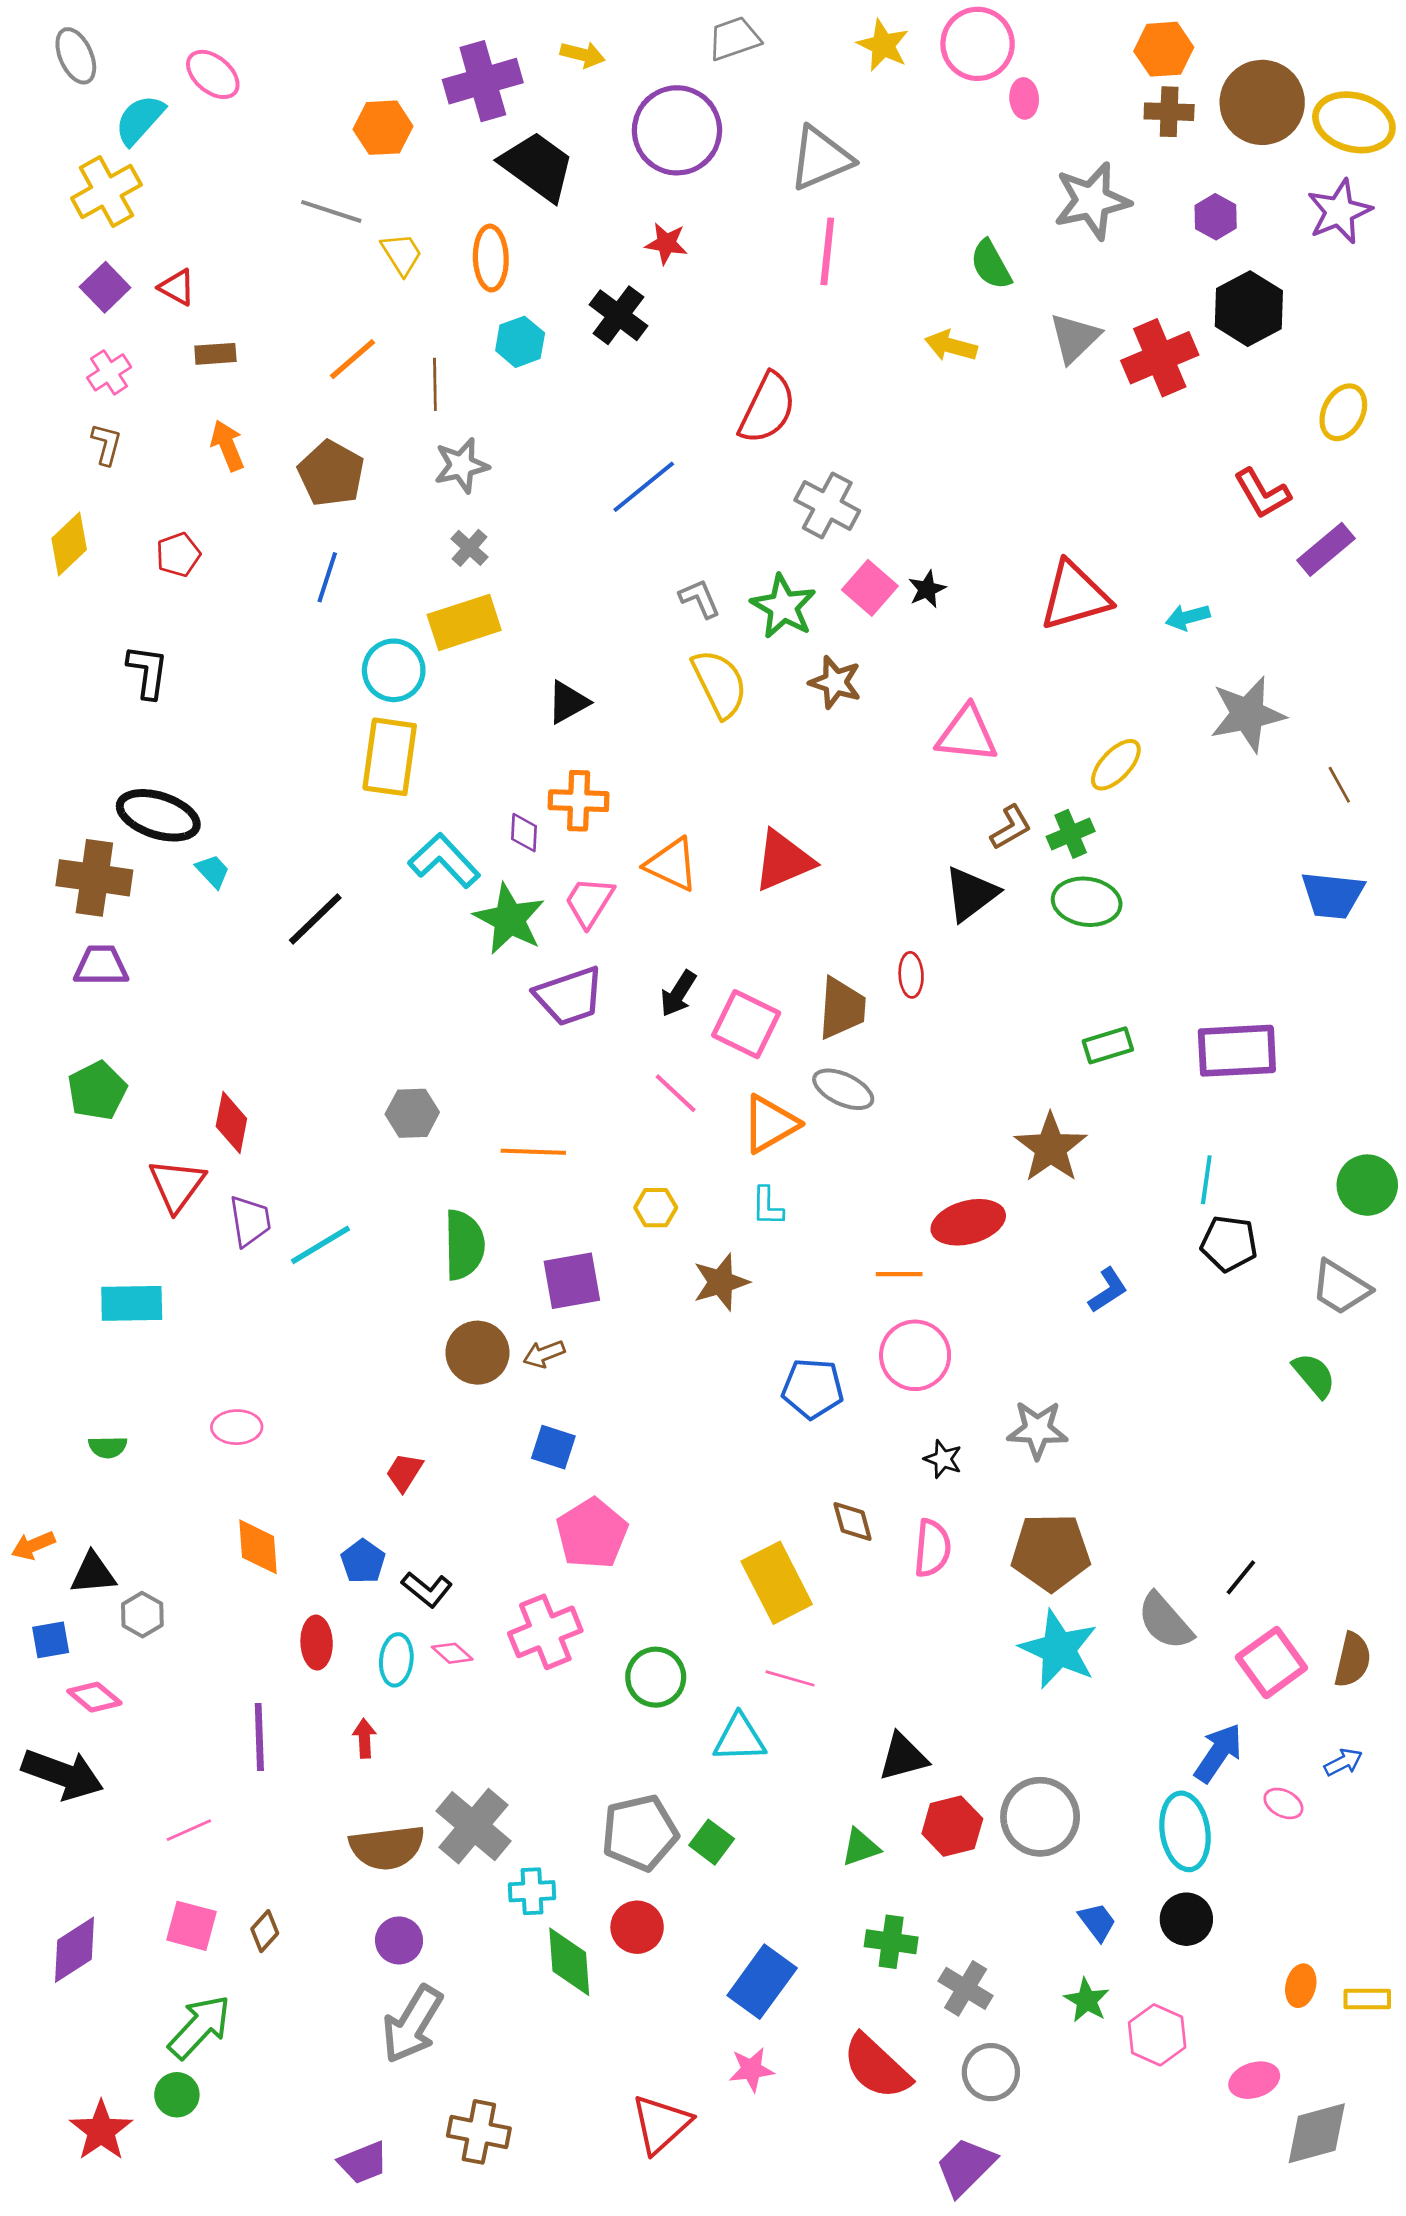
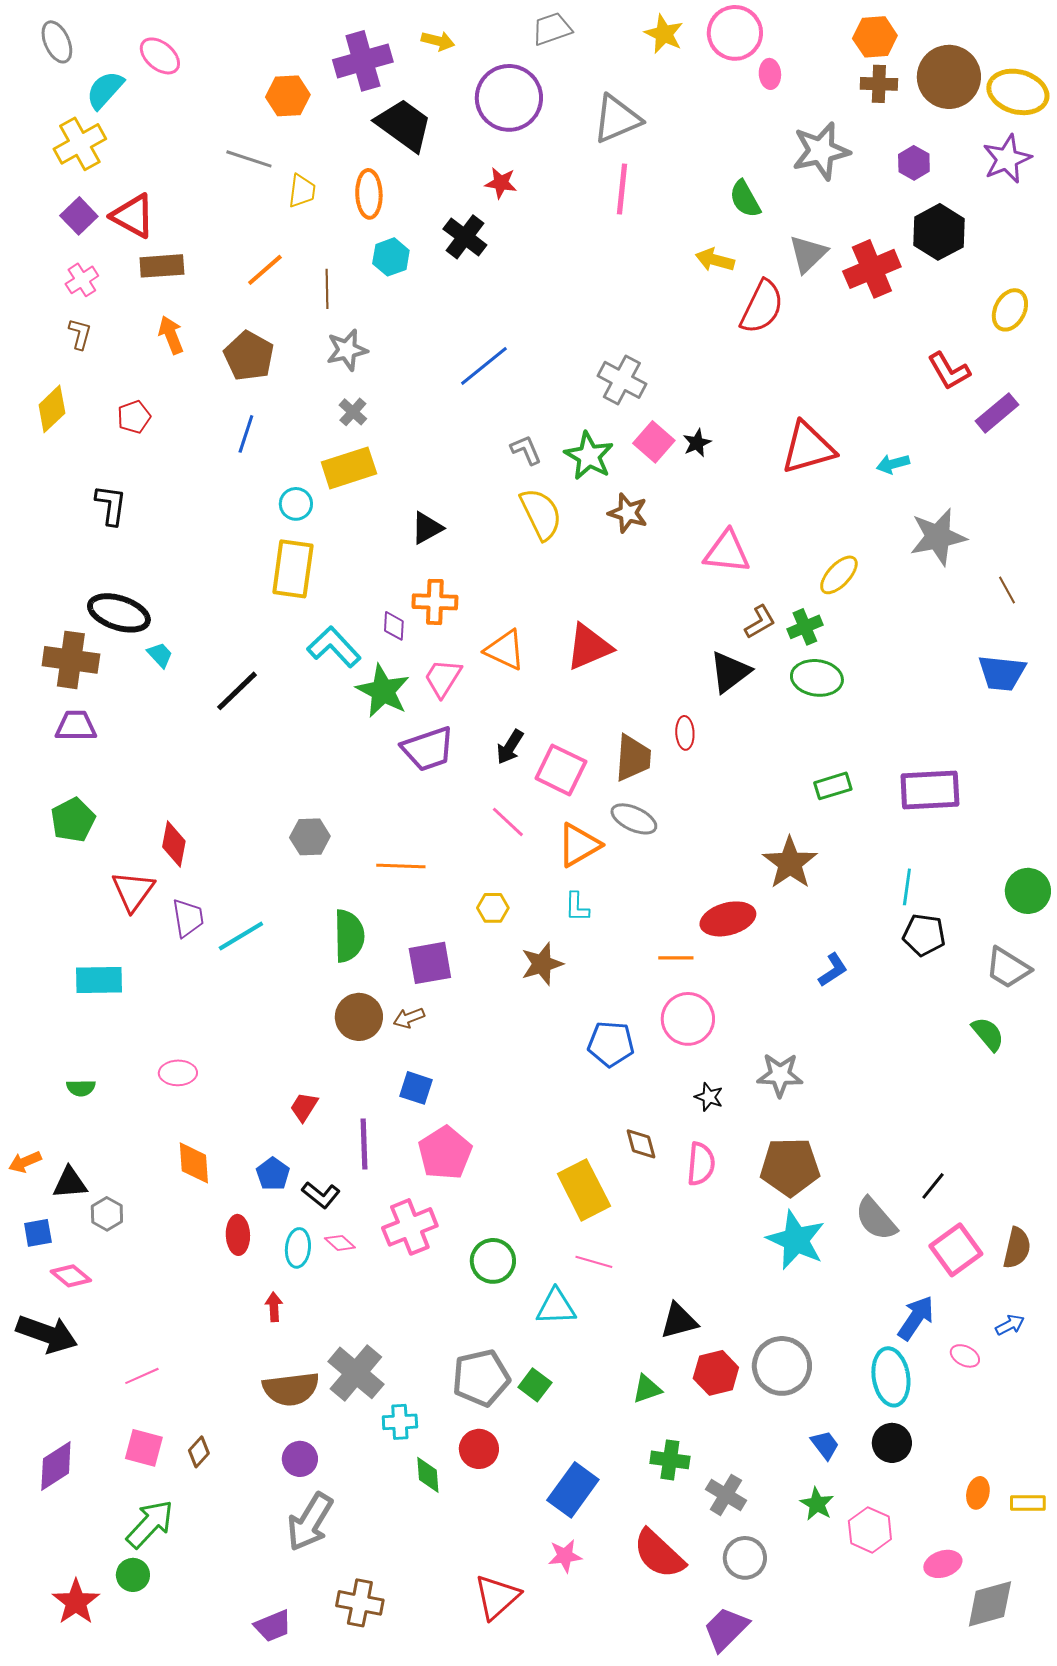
yellow trapezoid: (402, 254) -> (302, 191), turned 39
red triangle: (177, 287) -> (133, 216), size x1.6
brown rectangle: (215, 354) -> (162, 266), size x1.4
red semicircle: (767, 408) -> (762, 307), moved
cyan circle: (394, 670) -> (296, 504), size x0.7
purple line: (259, 1737) -> (364, 1144), moved
green diamond: (569, 1962) -> (428, 1475), size x0.7

